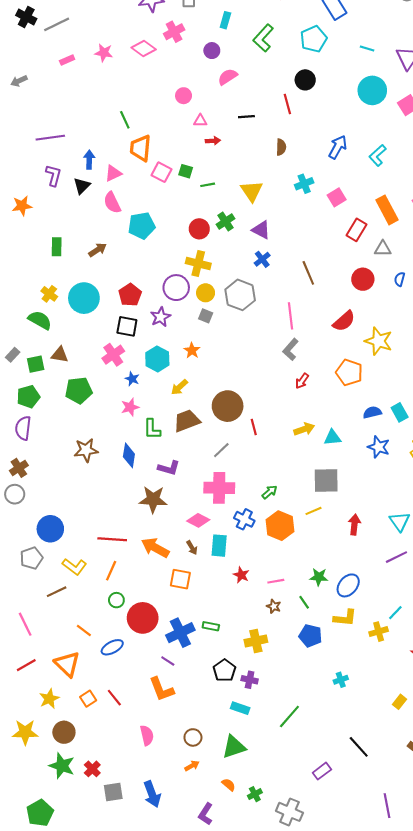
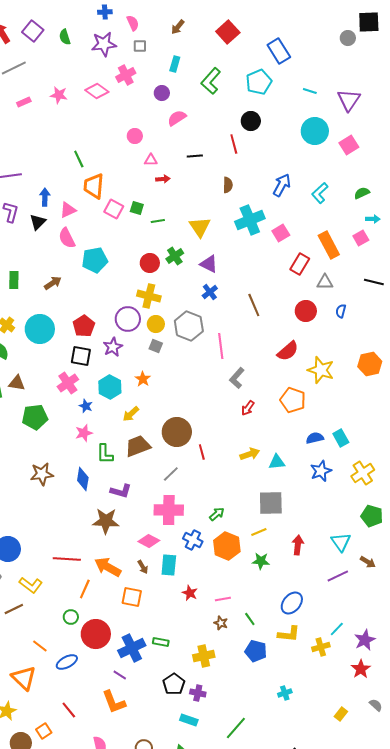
cyan cross: (304, 184) -> (250, 220), size x1.6
pink line: (290, 316) -> (221, 346), moved
blue star: (379, 447) -> (321, 471), turned 30
orange line: (111, 571) -> (85, 589), moved
green star: (319, 577) -> (261, 561), moved
orange square: (88, 699) -> (44, 731), moved

